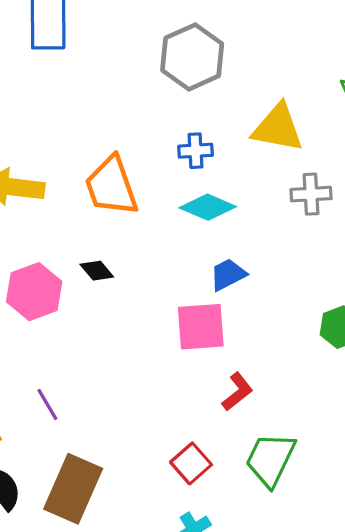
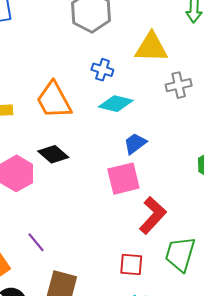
blue cross: (196, 151) -> (102, 70), turned 30
black diamond: (97, 271) -> (53, 154), size x1.4
red L-shape: (237, 392) -> (153, 215), size x1.5
red square: (191, 463) -> (131, 264), turned -35

